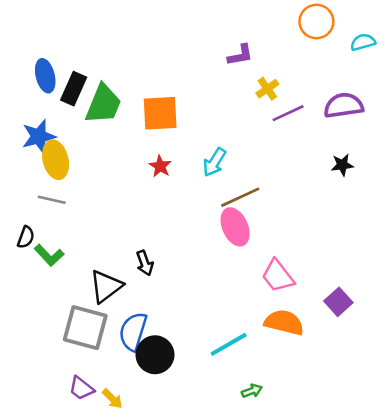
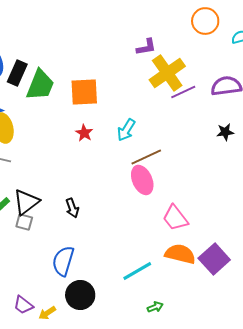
yellow cross: (267, 89) -> (167, 73), size x2.0
black triangle: (106, 286) -> (26, 202), moved
purple square: (338, 302) -> (214, 259), moved, size x1.4
gray square: (85, 328) -> (24, 222), moved, size x0.5
black circle: (155, 355) -> (80, 295), moved
yellow arrow: (112, 399) -> (47, 313), turned 102

